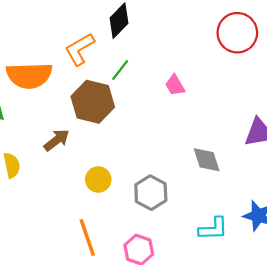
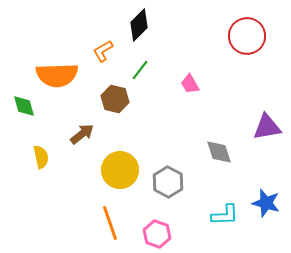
orange L-shape: (80, 49) -> (103, 51), size x0.7
brown hexagon: (93, 102) -> (115, 99), size x0.7
yellow circle: (98, 179) -> (120, 170), size x1.6

